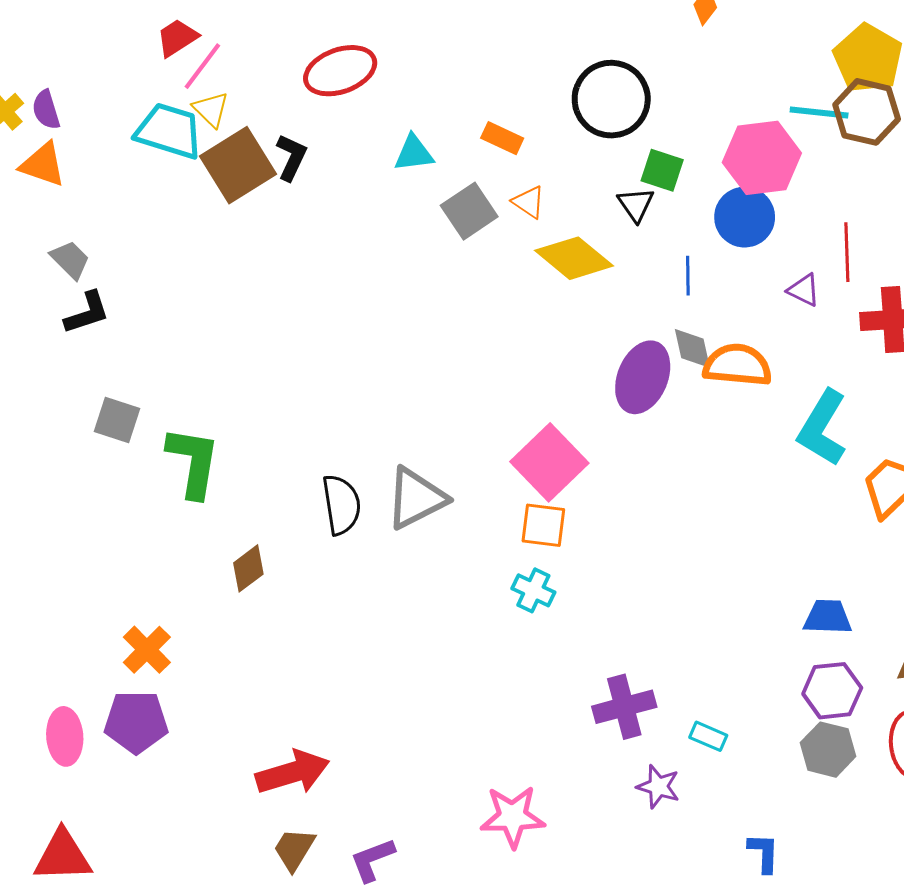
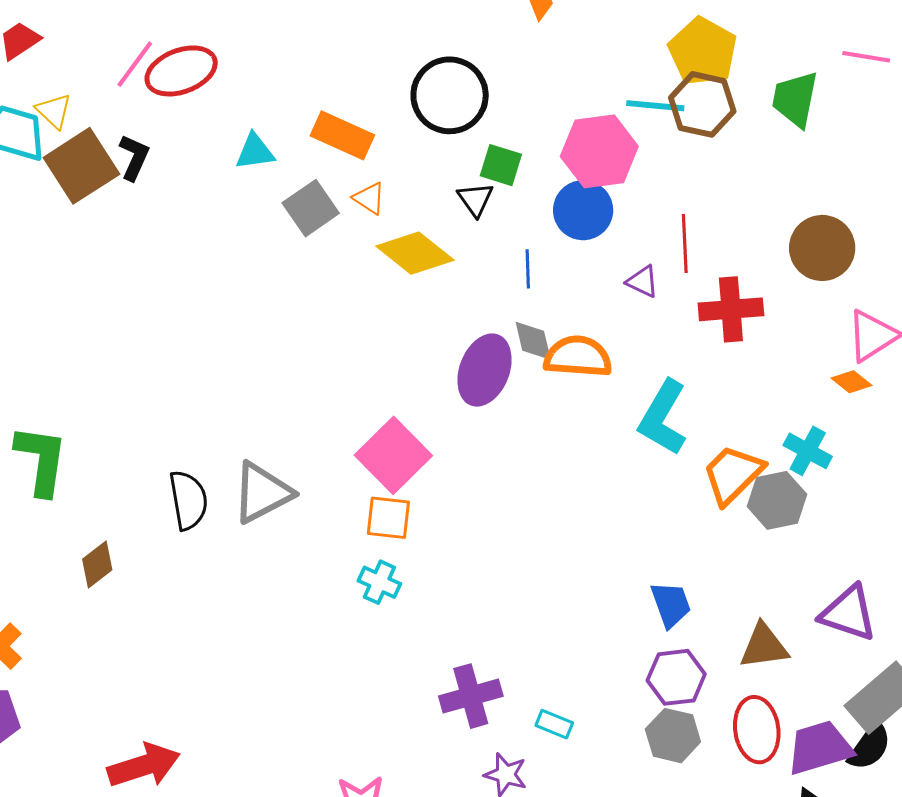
pink line: (202, 66) -> (135, 64), moved
orange rectangle: (502, 138) -> (342, 135), size x1.5
blue trapezoid: (828, 617) -> (671, 605), turned 69

